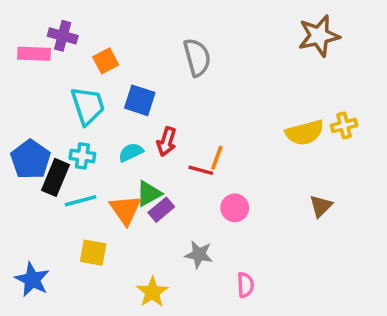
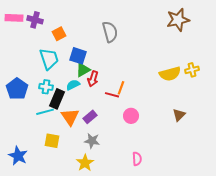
pink rectangle: (34, 54) -> (14, 18), moved
black rectangle: (56, 177) -> (57, 99), moved
green triangle: (149, 194) -> (83, 70), moved
gray star: (199, 254) -> (92, 141), moved

